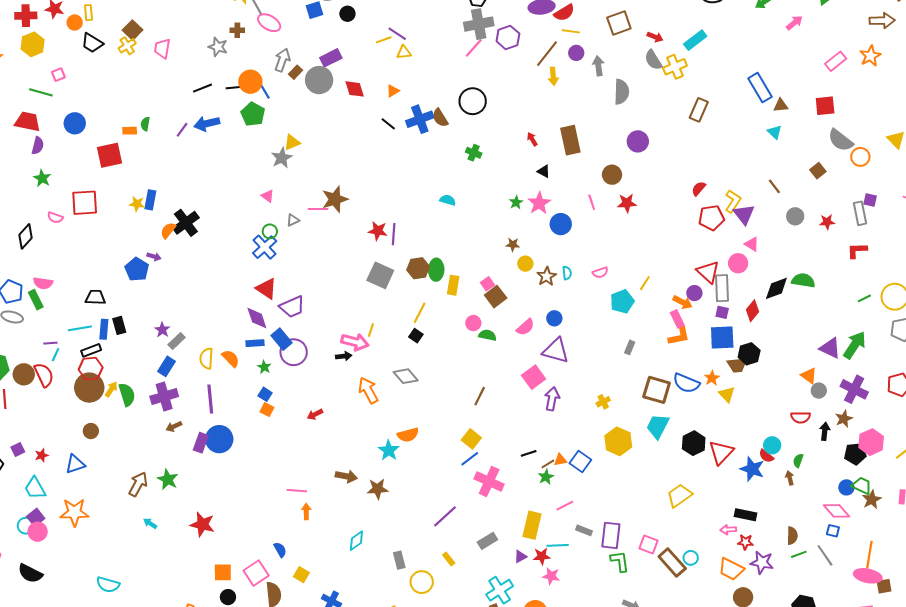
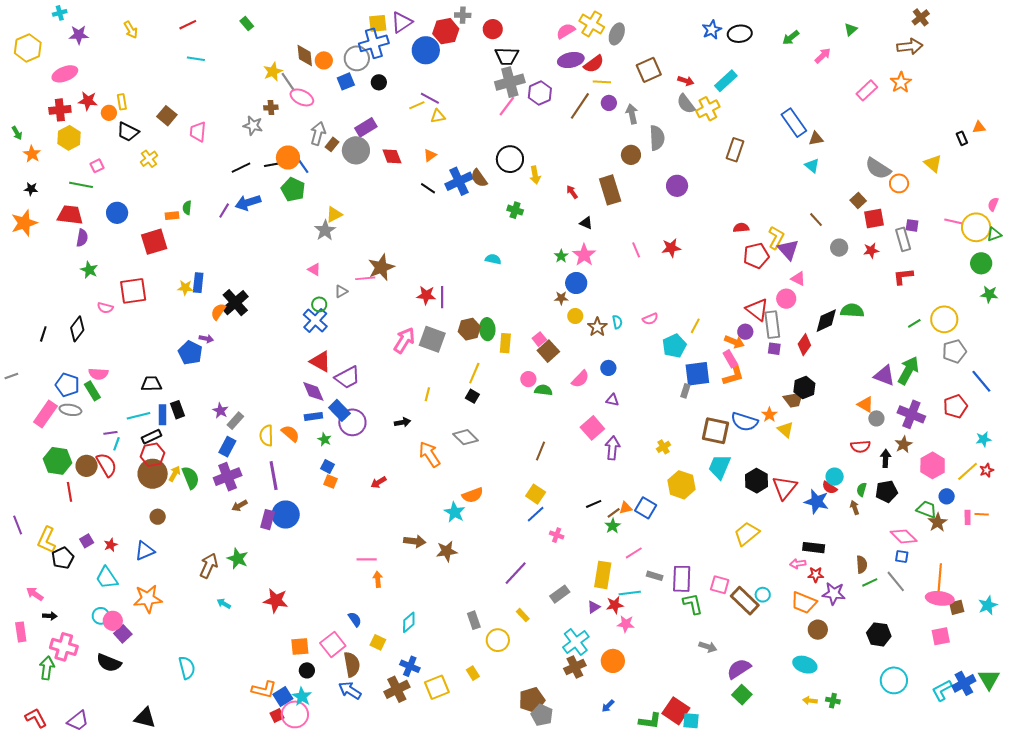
yellow cross: (127, 46) -> (149, 159), moved
yellow arrow: (553, 76) -> (535, 175), moved
red square: (825, 106) -> (874, 218), moved
brown circle: (612, 175) -> (631, 155), moved
red semicircle: (699, 189) -> (741, 228), turned 49
blue circle: (561, 224) -> (576, 283), moved
blue square: (722, 338) -> (697, 374), moved
pink arrow: (355, 342) -> (404, 340), moved, turned -68
purple triangle: (556, 351) -> (612, 400), size x0.5
black pentagon: (855, 454) -> (887, 491), moved
pink cross: (489, 482) -> (557, 535), size x0.5
blue circle: (846, 487) -> (947, 496), moved
purple square: (36, 517) -> (123, 634), moved
cyan diamond: (356, 541) -> (409, 622), moved
cyan semicircle: (108, 585) -> (187, 668), turned -115

